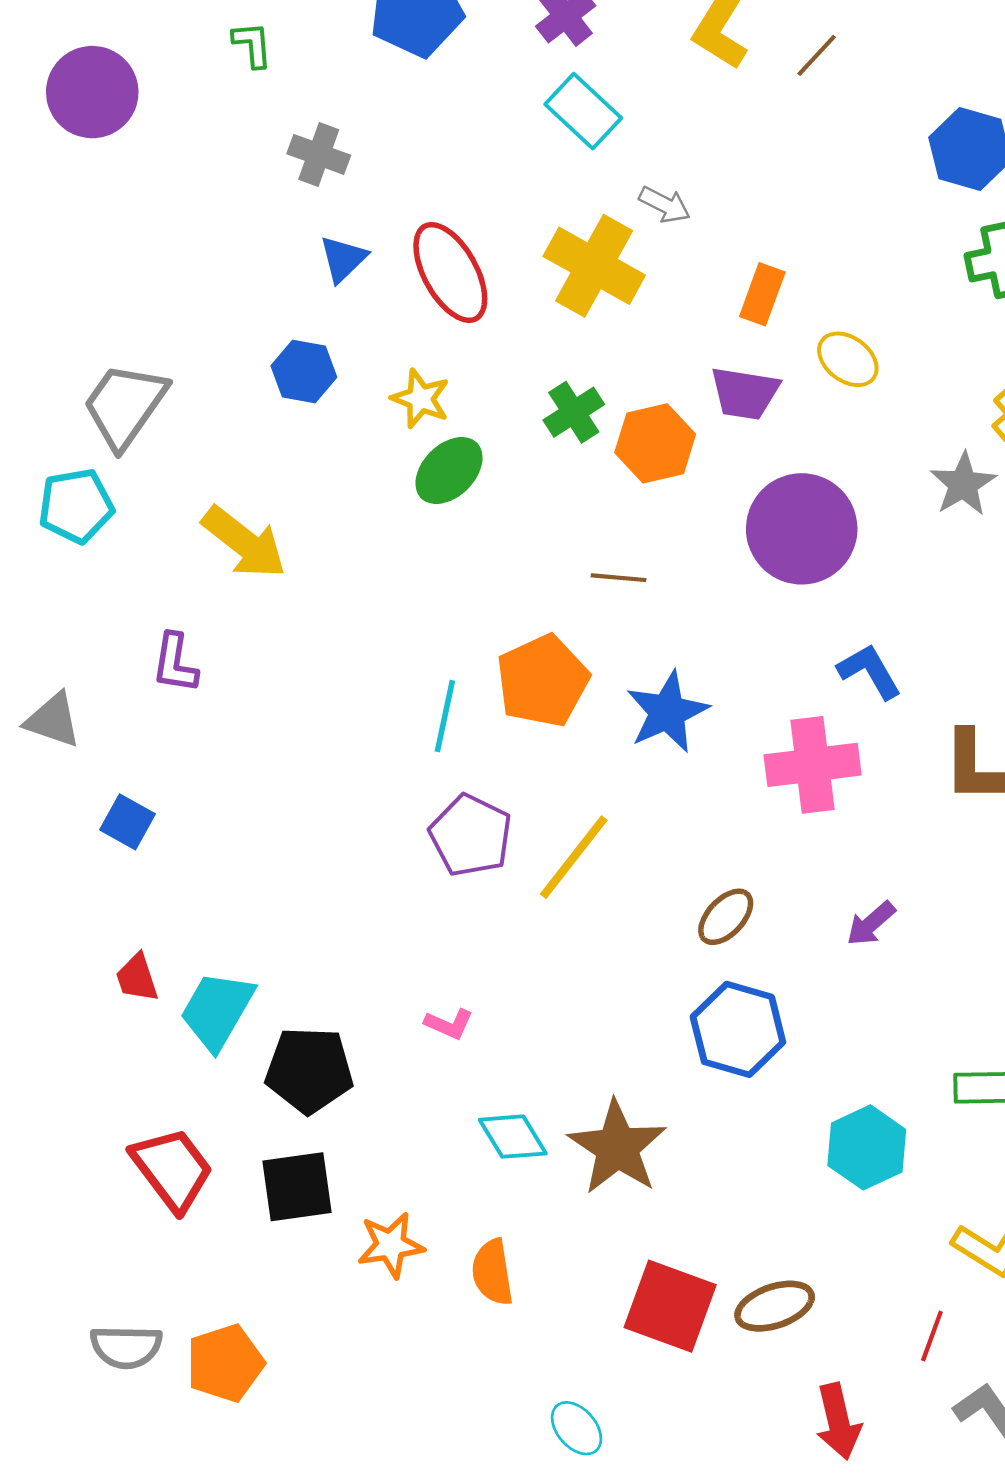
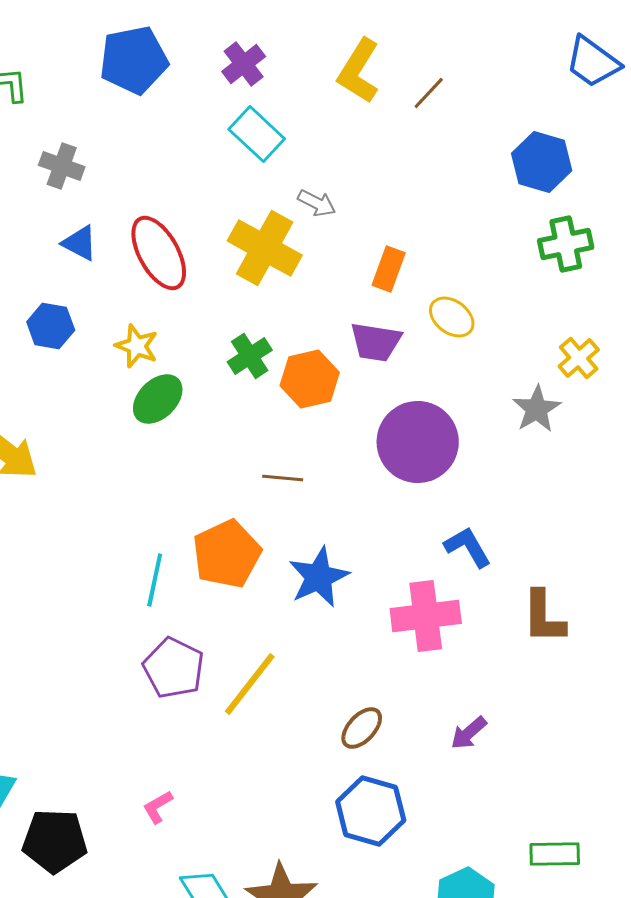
blue triangle: (343, 259) -> (80, 243), turned -48
pink L-shape: (449, 1024) -> (158, 807), turned 126

